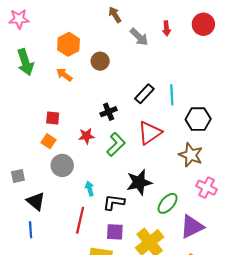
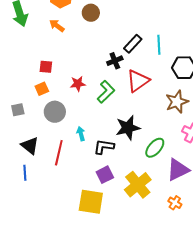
black cross: (109, 112) -> (115, 61), moved
orange square: (48, 141) -> (42, 89), turned 32
brown star: (191, 155) -> (177, 102), turned 30
gray square: (18, 176) -> (18, 110), moved
red line: (80, 220) -> (59, 153), moved
purple square: (115, 232) -> (105, 175), turned -30

